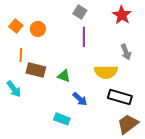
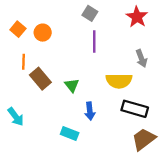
brown rectangle: (36, 70) -> (40, 79), turned 36
green triangle: (64, 76) -> (72, 85), turned 32
cyan arrow: (14, 89) -> (16, 117), moved
blue arrow: (80, 99) -> (90, 111), turned 42

